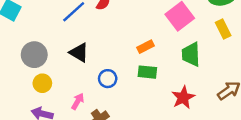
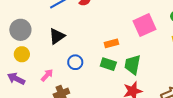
black triangle: (79, 53) -> (57, 36), turned 42
green trapezoid: (191, 54) -> (133, 65), moved

